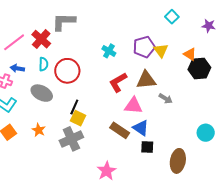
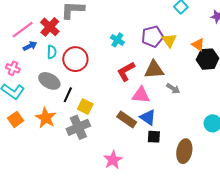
blue arrow: (17, 68) -> (30, 46), moved, turned 144
black line: (74, 107) -> (68, 95), moved
orange star: (39, 130) -> (46, 118), size x1.5

